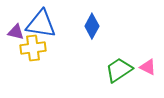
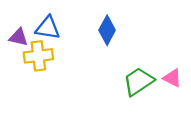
blue triangle: (41, 24) -> (48, 28), size x0.7

